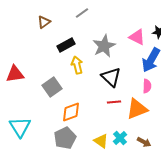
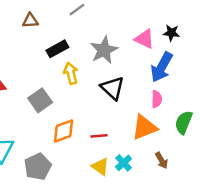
brown triangle: (44, 22) -> (30, 21), turned 32
red line: (114, 102) -> (99, 136), moved
gray pentagon: (65, 138) -> (38, 167), moved
brown arrow: (144, 142) -> (162, 160), moved, turned 32

